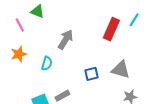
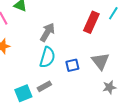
cyan semicircle: (47, 63) -> (47, 57), moved, size x1.5
gray triangle: (121, 70) -> (100, 61), turned 36

